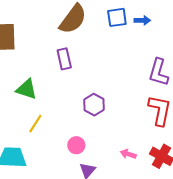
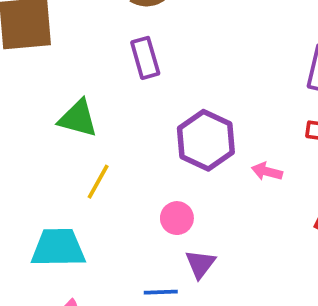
purple hexagon: (94, 105) -> (206, 140), size x1.4
pink arrow: (128, 154) -> (267, 172), moved

